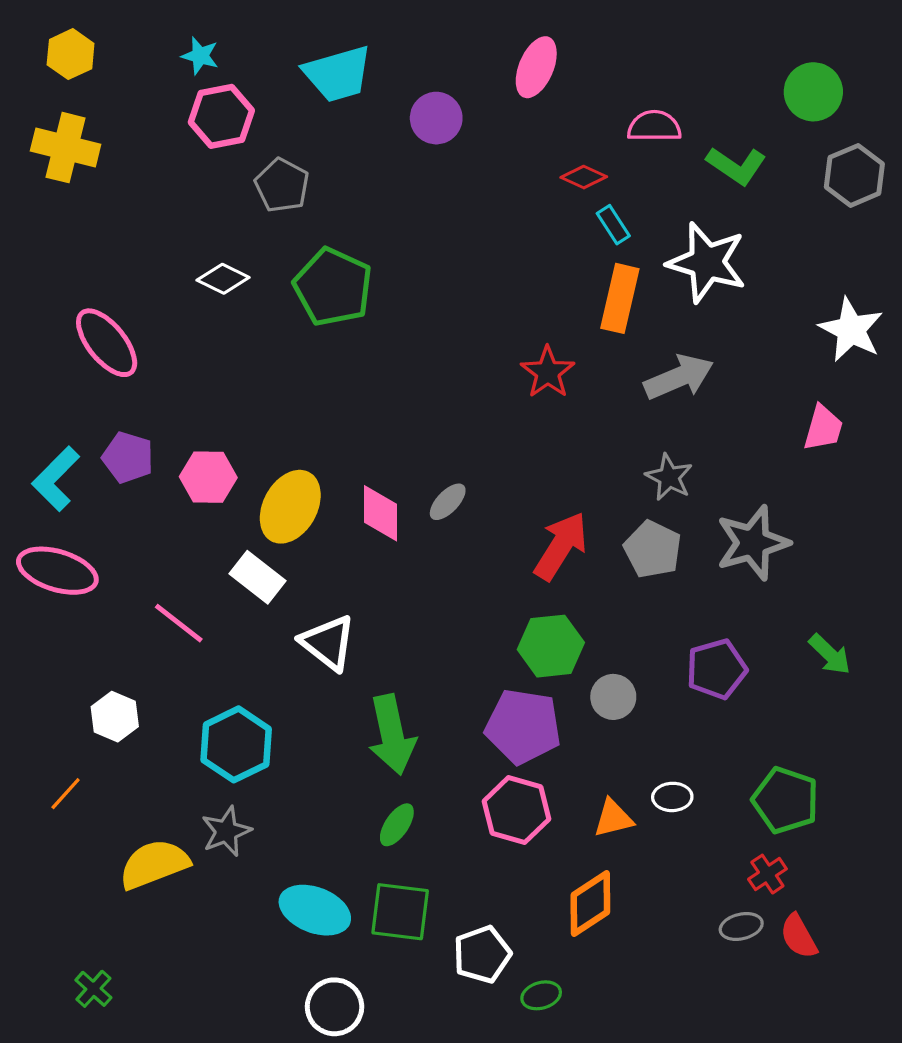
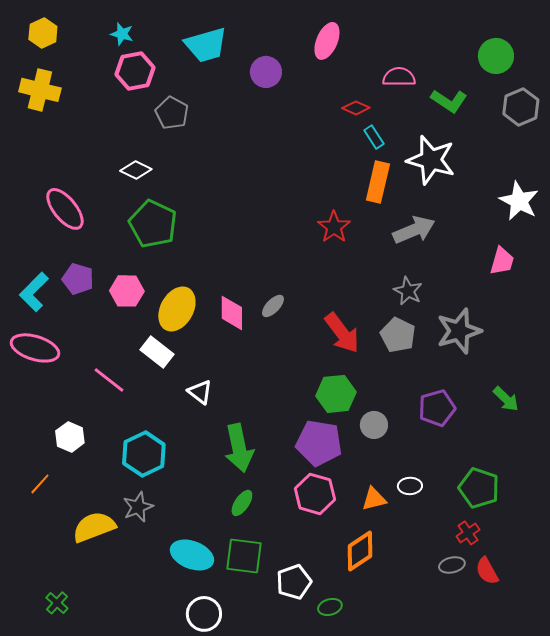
green pentagon: (333, 287) -> (153, 224), moved
red arrow: (561, 546) -> (342, 333), turned 111
white triangle: (328, 643) -> (200, 392), size x0.7

